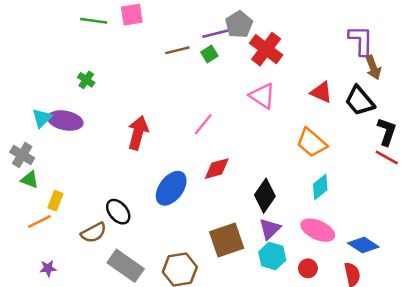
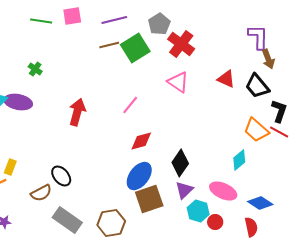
purple line: (218, 33) -> (114, 20), moved
green square: (209, 54) -> (135, 48), size x2.0
orange trapezoid: (312, 143) -> (256, 130), moved
cyan diamond: (320, 187) -> (239, 160), moved
blue ellipse: (171, 188) -> (139, 176), moved
cyan hexagon: (272, 256) -> (198, 211), moved

